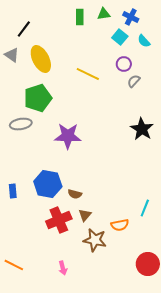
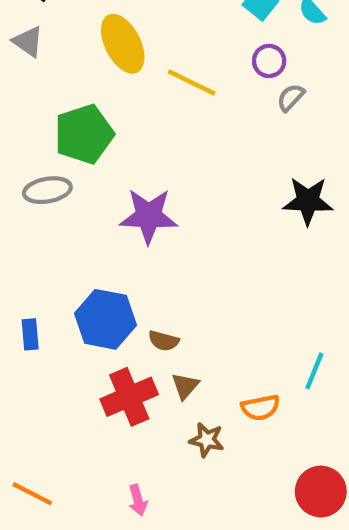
yellow ellipse: (41, 59) -> (123, 44), moved
black star: (142, 129) -> (308, 201), turned -30
brown star: (95, 240) -> (207, 440), size x0.7

